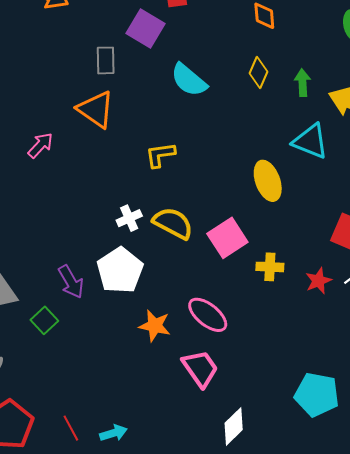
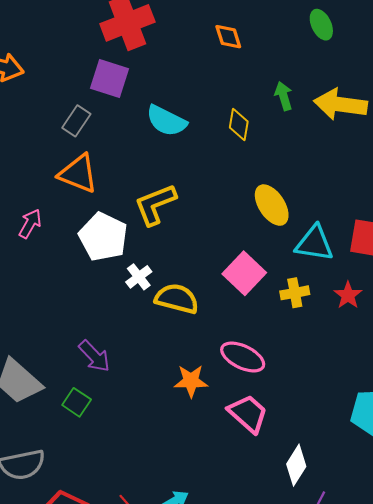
gray rectangle: (106, 60) -> (76, 121), turned 48
yellow diamond: (258, 73) -> (239, 125), moved
cyan triangle: (311, 141) -> (314, 243), moved
yellow L-shape: (160, 155) -> (155, 204), size x1.4
yellow semicircle: (173, 223) -> (177, 299), moved
white pentagon: (120, 270) -> (103, 237), moved

